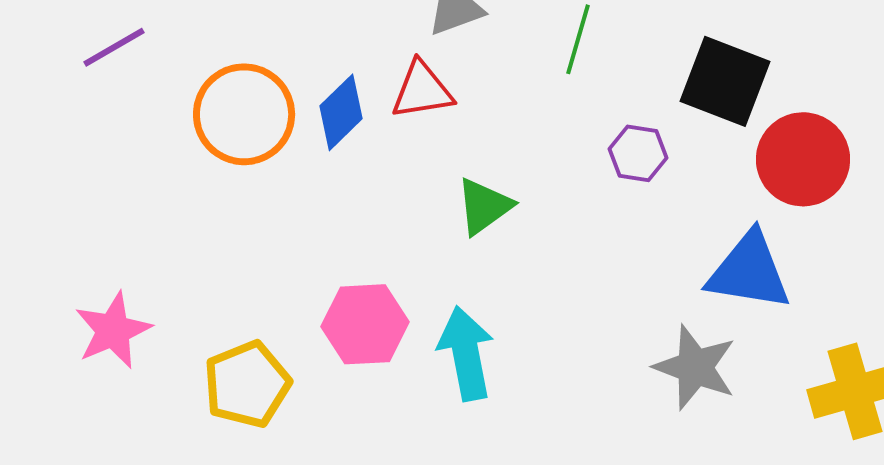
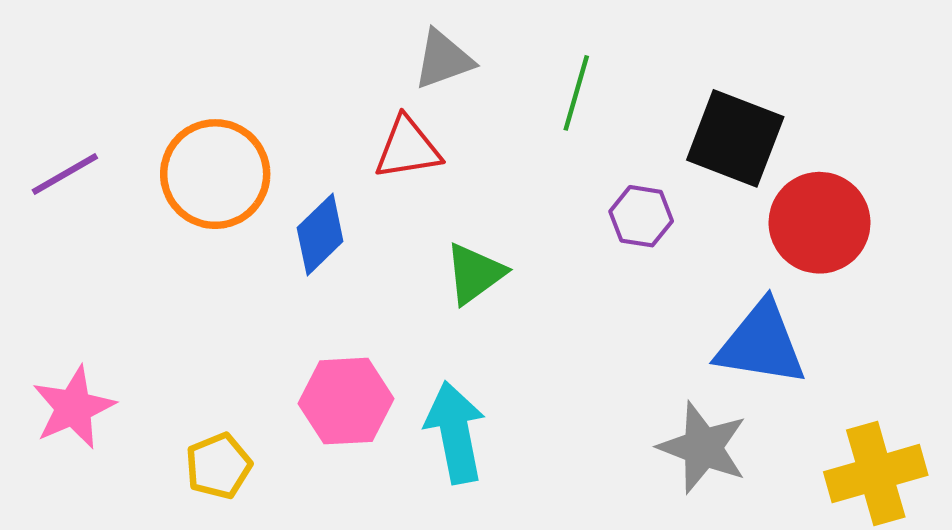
purple line: (114, 47) -> (65, 174), moved
blue diamond: (341, 112) -> (320, 235), moved
yellow pentagon: (247, 384) -> (218, 466), size x0.7

